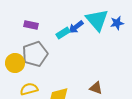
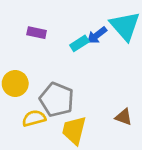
gray pentagon: (35, 54) -> (57, 100), moved, turned -30

